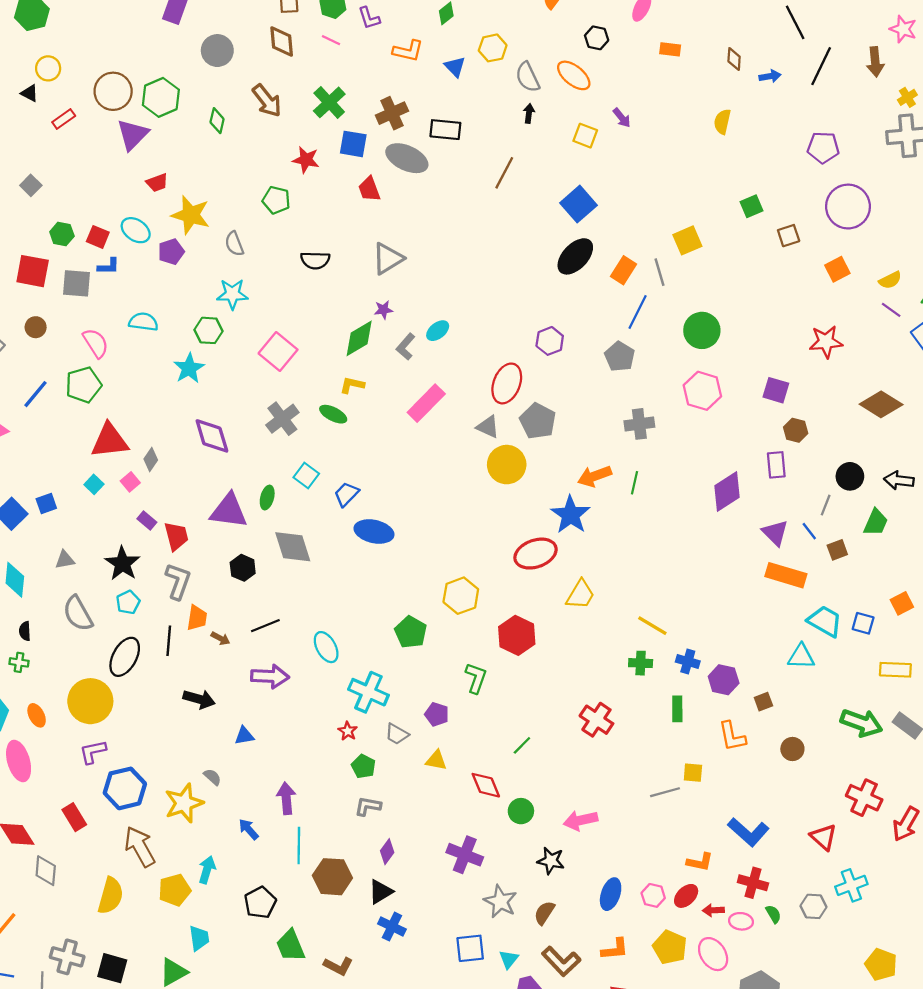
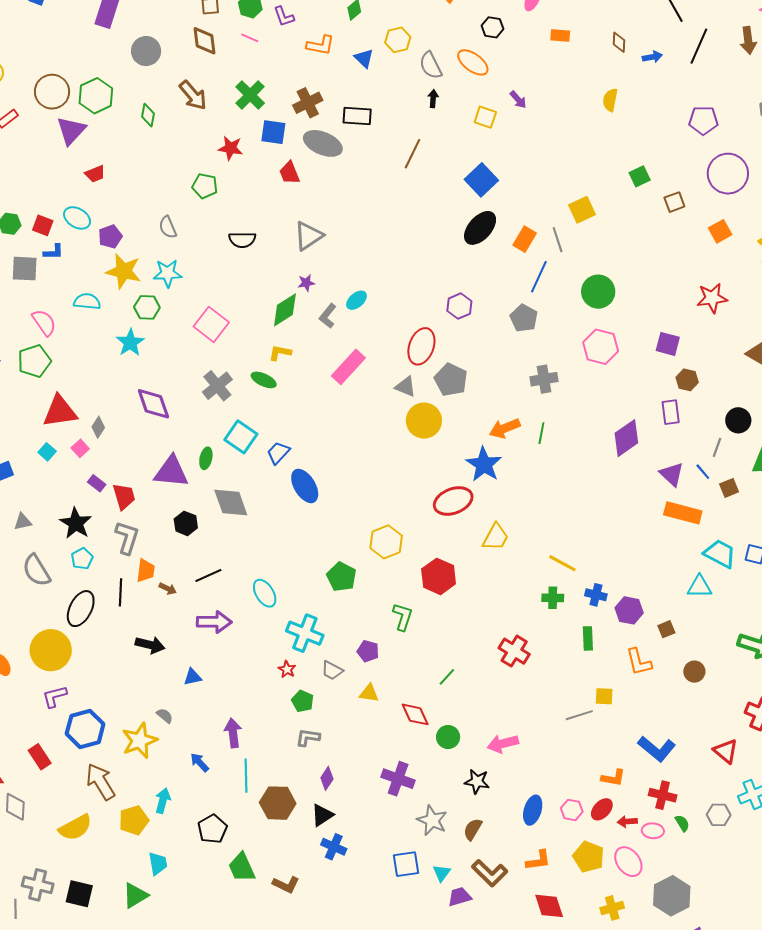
yellow star: (191, 215) -> (124, 271), moved
cyan square: (306, 476) -> (241, 437), size x1.4
blue ellipse: (374, 532) -> (305, 486), turned 48
yellow semicircle: (111, 896) -> (75, 828), turned 48

